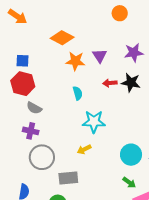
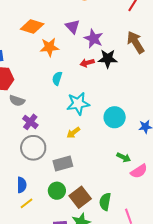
purple star: (134, 53) -> (94, 39), moved, turned -30
purple triangle: (100, 56) -> (73, 27), moved
cyan semicircle: (78, 93) -> (57, 78), turned -136
purple cross: (31, 131) -> (30, 122), moved, turned 35
cyan circle: (131, 155) -> (115, 117), moved

